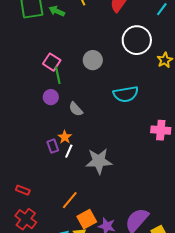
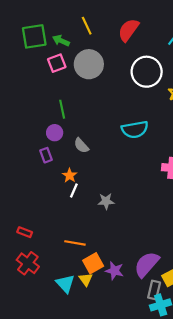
gray circle: (93, 60) -> (89, 64), moved, size x1.4
pink square: (52, 62) -> (57, 63), moved, turned 36
purple rectangle: (53, 146) -> (46, 155), moved
gray star: (99, 161) -> (106, 201), size x0.6
orange line: (70, 200) -> (75, 243), turned 60

